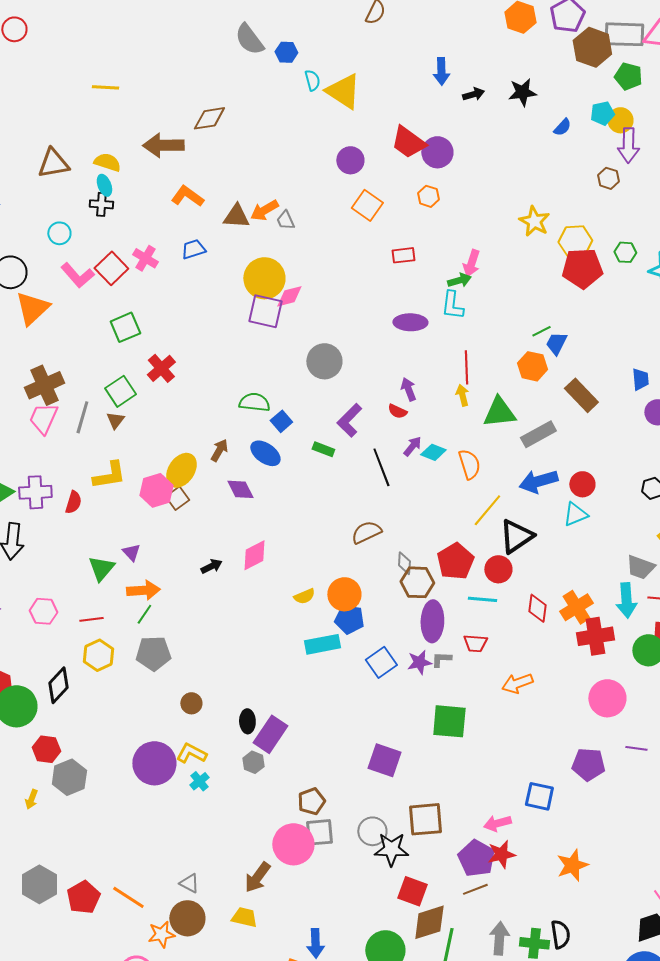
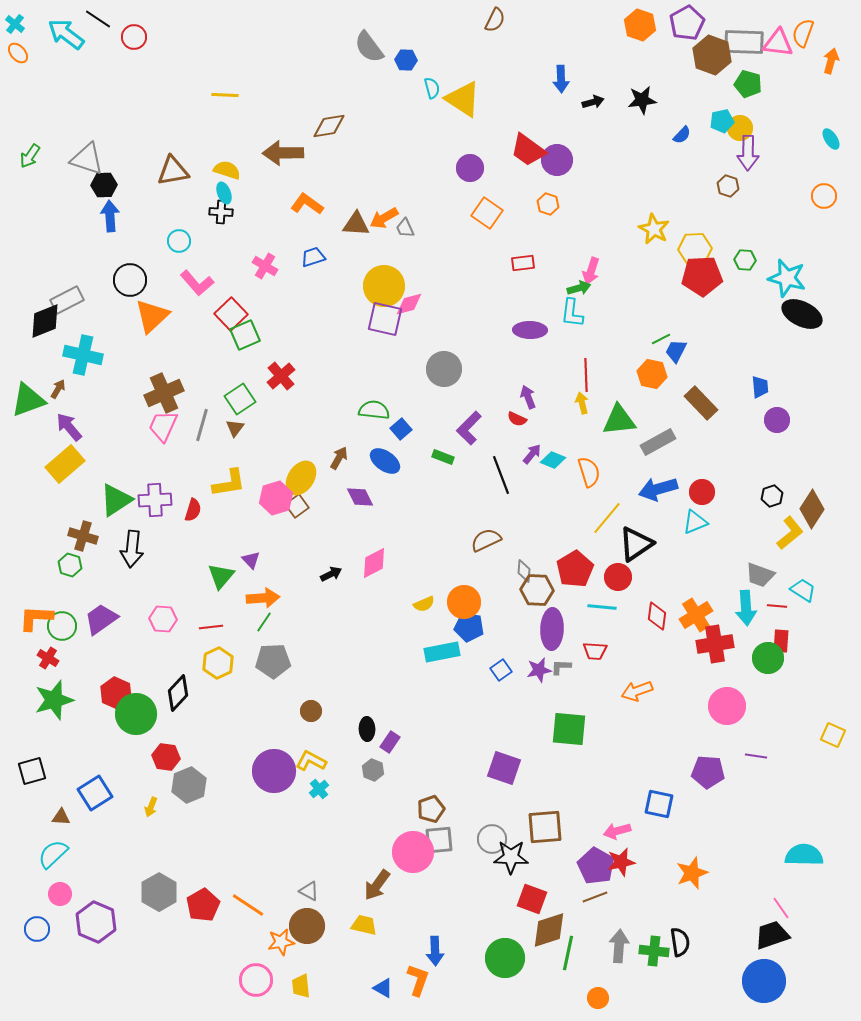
red square: (111, 268) -> (231, 314), moved
blue square: (381, 662) -> (501, 670), size x0.7
purple rectangle: (270, 734) -> (390, 742), size x0.6

